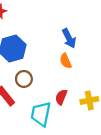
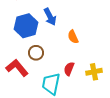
blue arrow: (69, 38) -> (50, 17), moved

